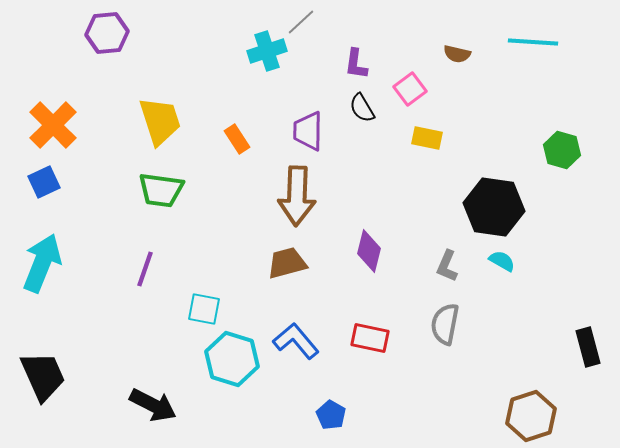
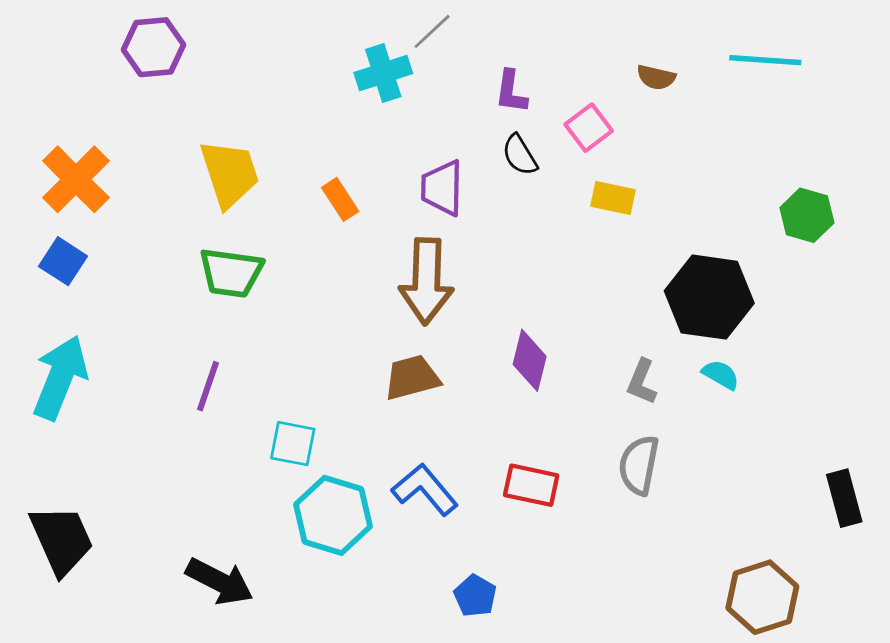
blue square: (44, 182) -> (63, 261), turned -32

